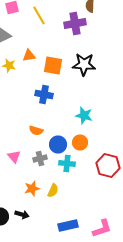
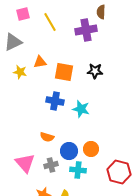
black star: (84, 64) -> (95, 71), size x0.7
cyan star: (84, 116) -> (81, 109), moved
pink triangle: (14, 156) -> (25, 163), size x1.5

